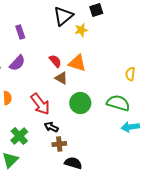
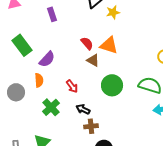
purple semicircle: (17, 63) -> (47, 59), moved
red arrow: (40, 104) -> (72, 86), size x0.6
green cross: (19, 136) -> (51, 107), moved

